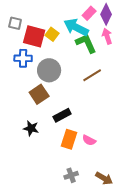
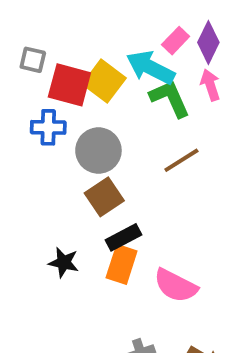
yellow square: (52, 34) -> (104, 81), size x1.5
brown square: (39, 94) -> (104, 197), moved
orange rectangle: (69, 139) -> (122, 264), moved
pink semicircle: (89, 140) -> (176, 286), size x1.6

